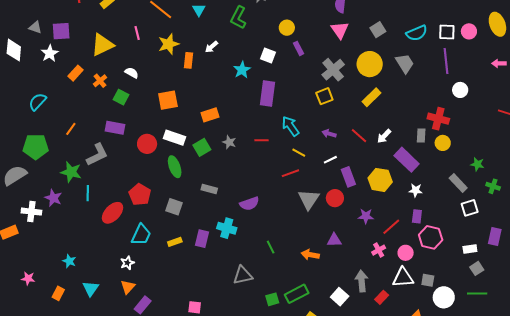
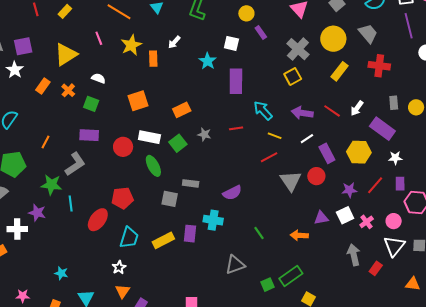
red cross: (438, 119) -> (379, 66), moved
purple arrow: (329, 134) -> (302, 113), size x1.5
red pentagon: (140, 195) -> (122, 198), turned -30
gray square: (174, 207) -> (170, 199), moved
red line: (391, 227) -> (375, 185), moved
yellow rectangle: (175, 242) -> (163, 240), size x1.5
white triangle: (403, 278) -> (394, 246), turned -40
white square: (340, 297) -> (345, 215), moved, turned 30

